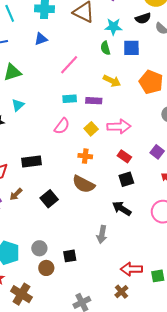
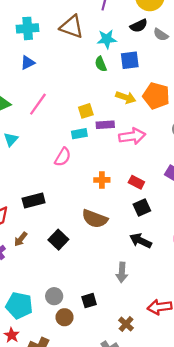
pink line: (69, 65) -> (38, 104), moved
yellow arrow: (112, 81) -> (126, 97), moved
cyan rectangle: (70, 99) -> (79, 134), moved
purple rectangle: (94, 101) -> (105, 125), moved
pink arrow: (119, 127) -> (132, 136), moved
yellow square: (91, 129) -> (86, 111), moved, turned 32
orange cross: (85, 156) -> (102, 180), moved
brown cross: (121, 292) -> (126, 324), moved

